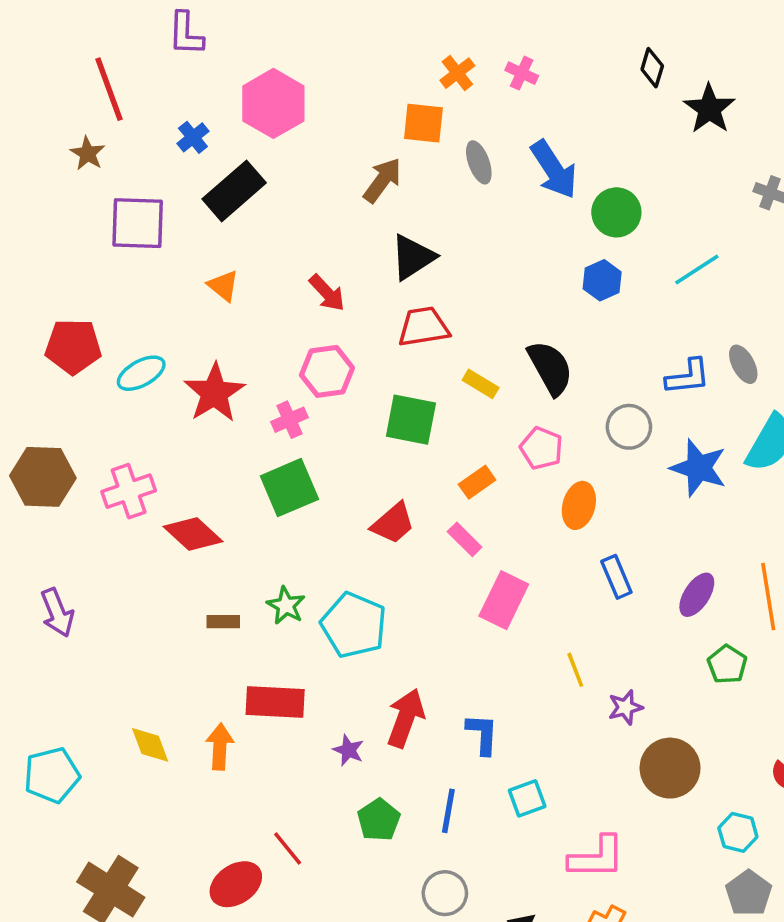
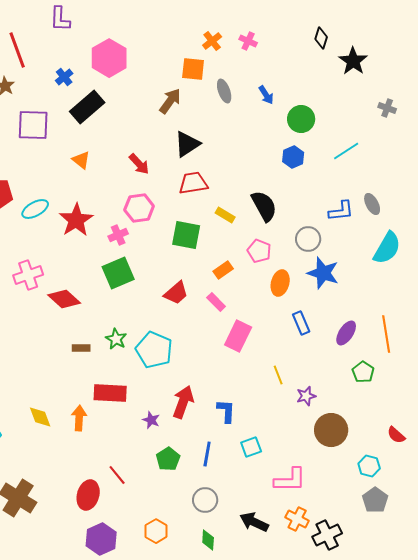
blue arrow: (554, 170) -> (266, 95), size x0.6
blue star: (699, 468) -> (323, 273), moved
red ellipse: (236, 884) -> (88, 495), turned -40

